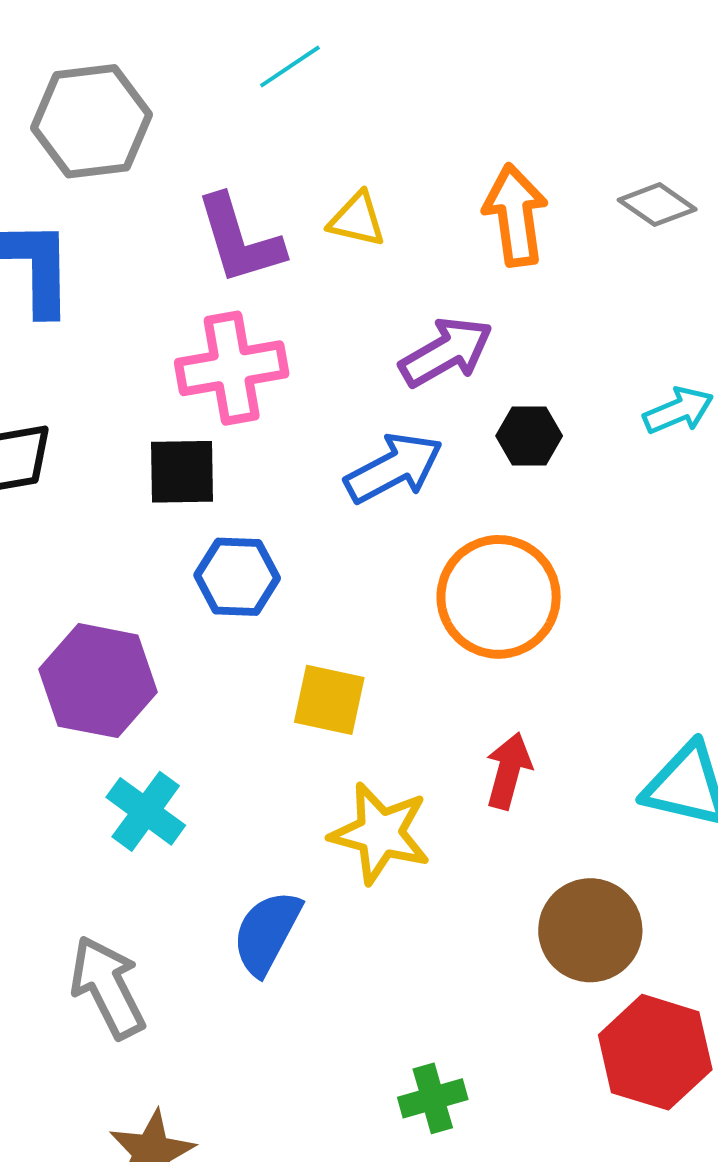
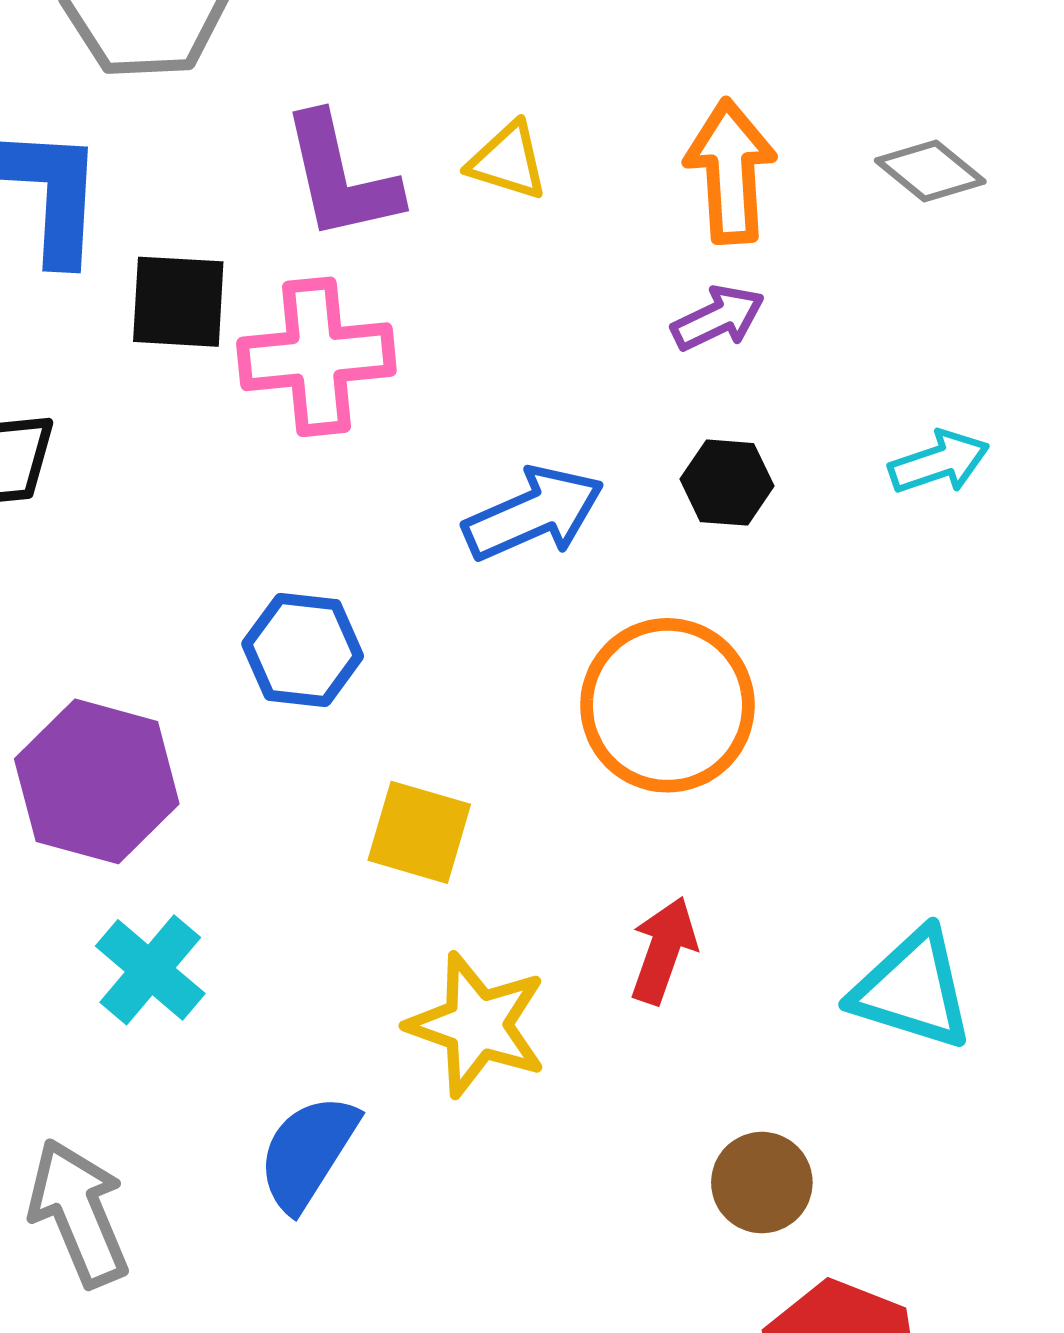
purple arrow: (446, 352) -> (718, 318), moved, size x0.7
black square: (182, 472) -> (178, 302), moved
brown circle: (590, 930) -> (762, 1183), size x0.7

